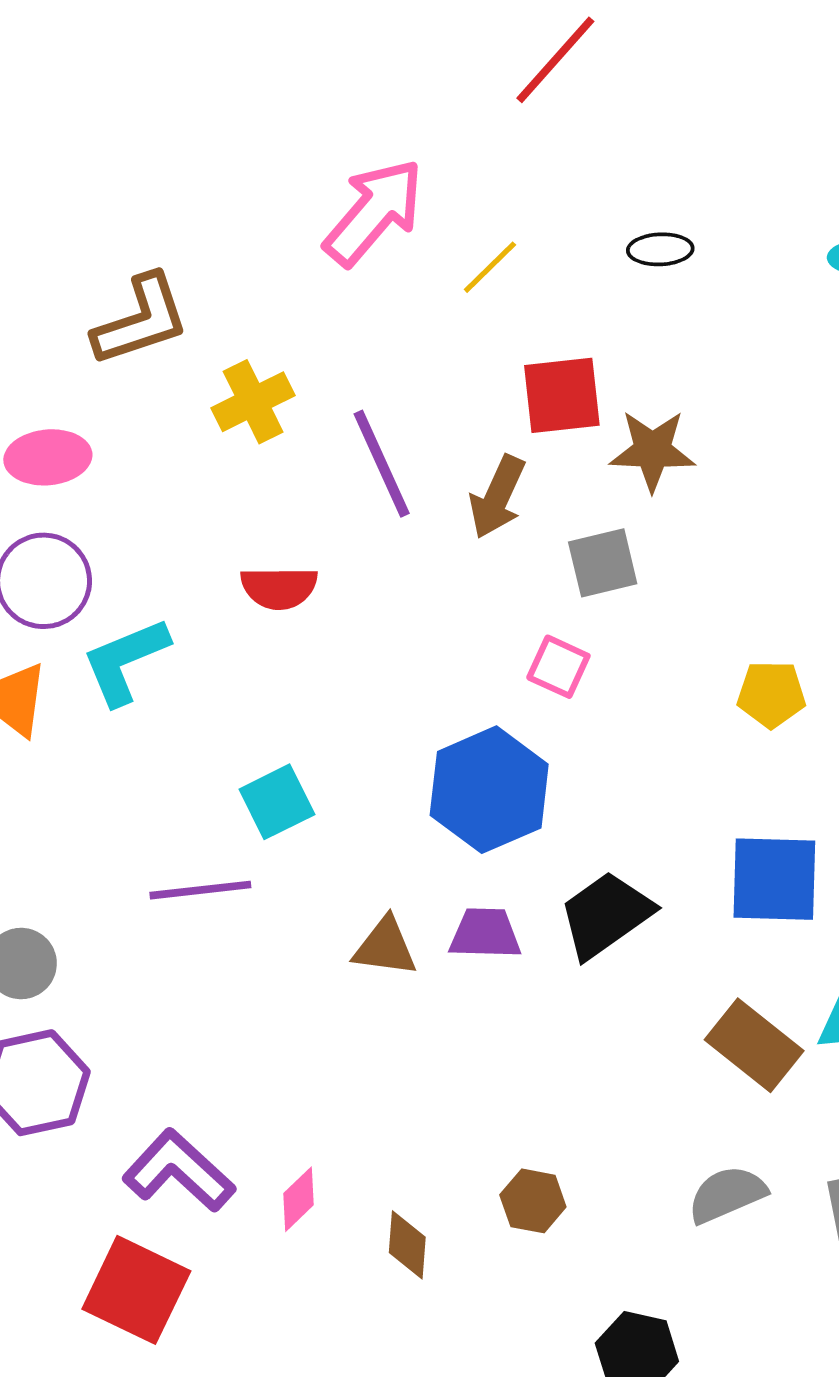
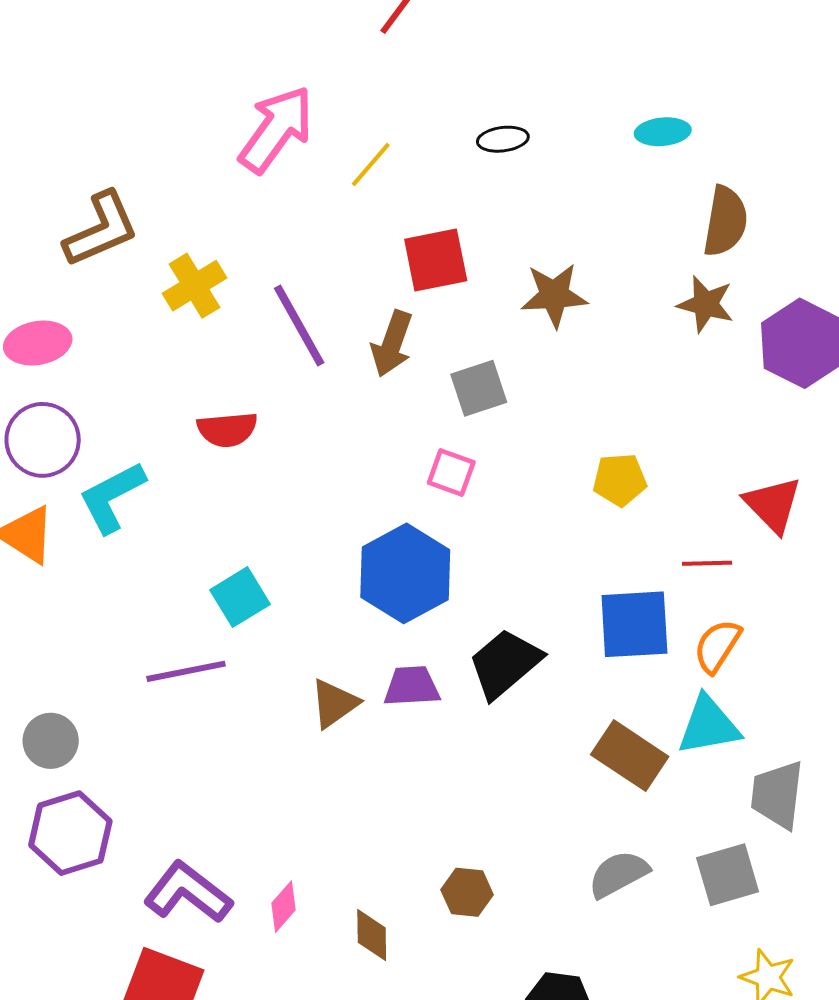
brown star: (652, 450) -> (554, 295), moved
brown triangle: (385, 947) -> (334, 703), turned -38

